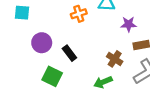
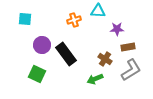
black rectangle: (69, 53) -> (66, 54), size x1.6
green square: (52, 76) -> (37, 74), moved

